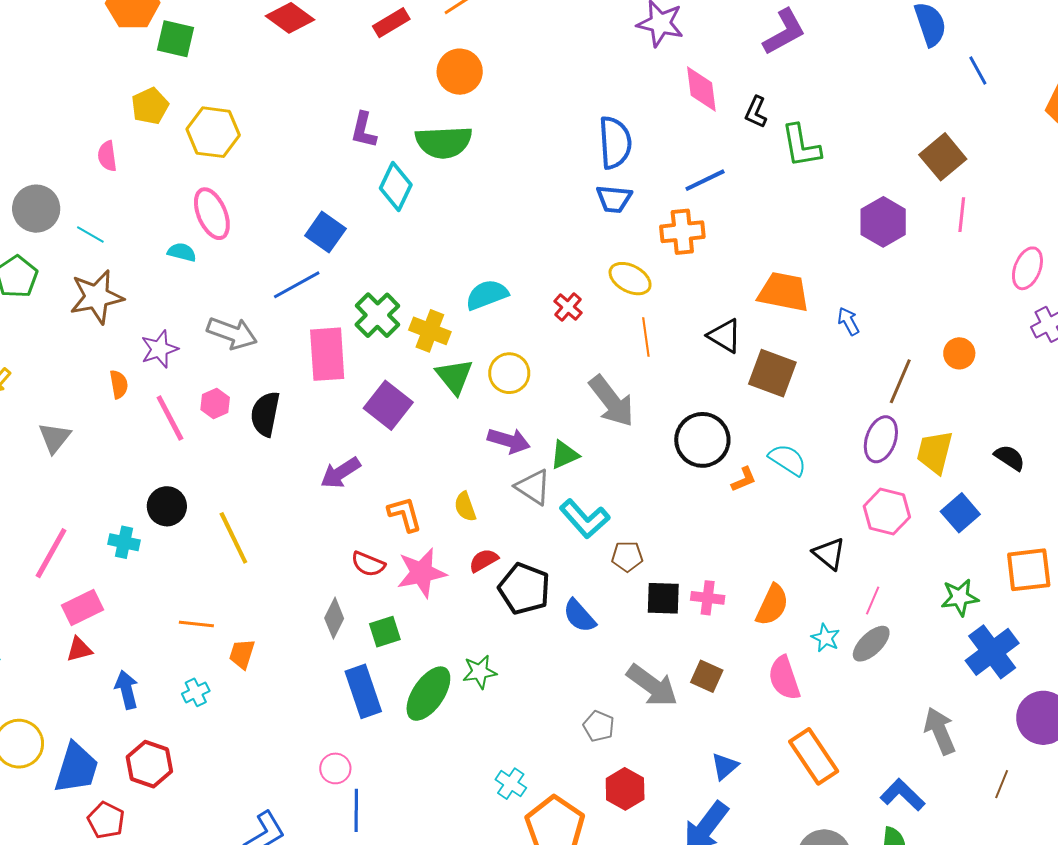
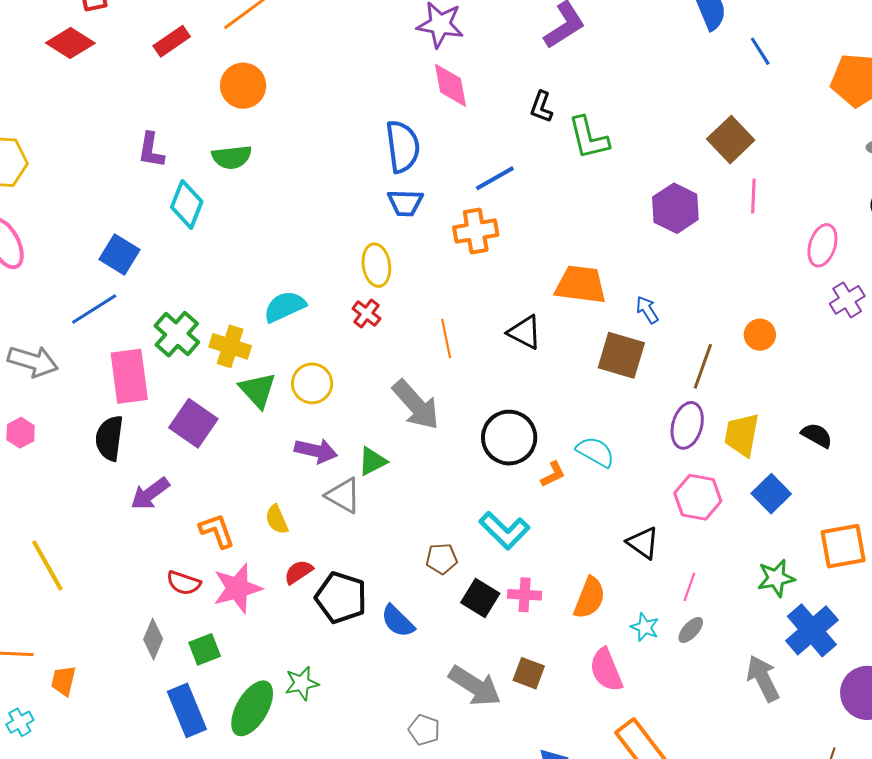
pink diamond: (701, 89) -> (451, 85), moved
green semicircle: (444, 142) -> (232, 157), size x0.7
yellow ellipse: (630, 279) -> (376, 265), moved, turned 57
brown square: (772, 373) -> (621, 355), moved
black semicircle: (265, 414) -> (109, 438), moved
cyan L-shape: (585, 519) -> (504, 530), moved
black square: (663, 598) -> (480, 598), turned 33
gray ellipse: (871, 644) -> (691, 630), size x0.7
gray arrow: (940, 731) -> (763, 678), moved

